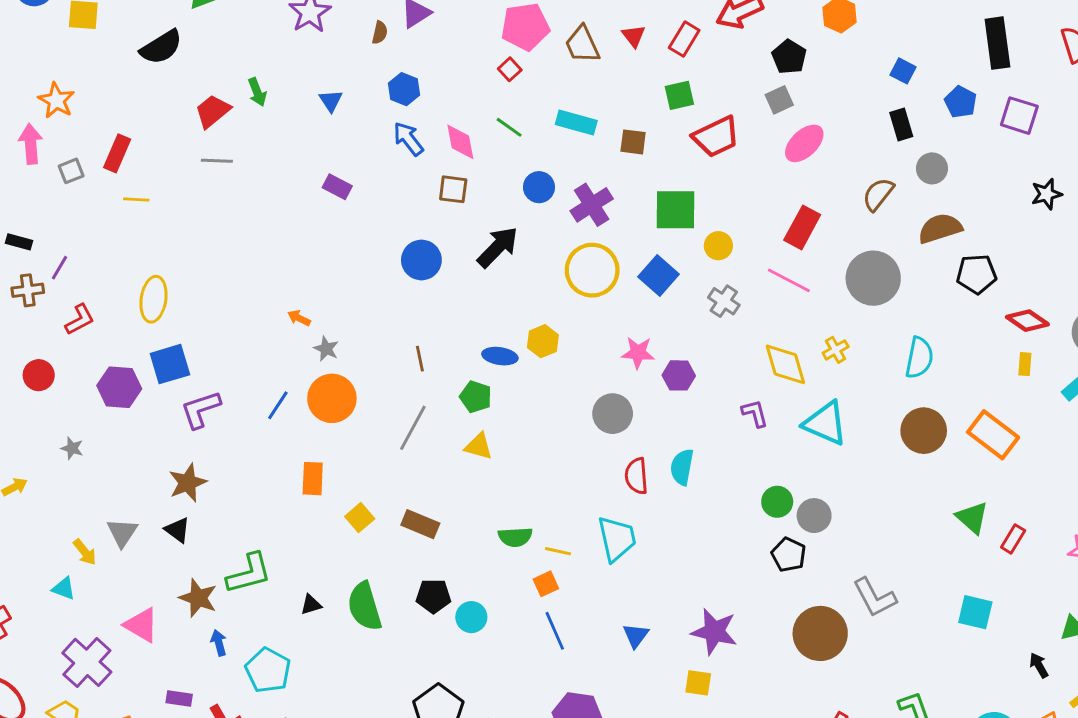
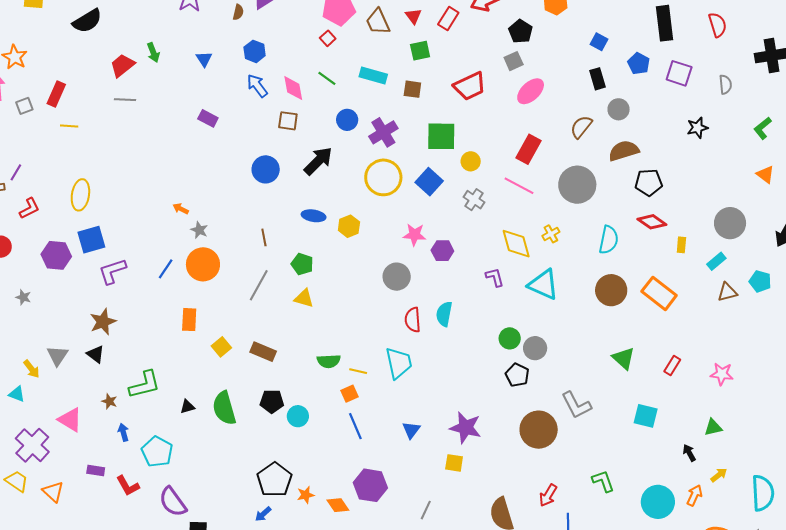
green square: (679, 95) -> (420, 51), moved
red diamond: (1027, 321) -> (652, 222), moved
blue ellipse: (500, 356) -> (314, 216), moved
green triangle: (972, 518) -> (624, 358), moved
brown star: (198, 598) -> (109, 401), size x0.6

